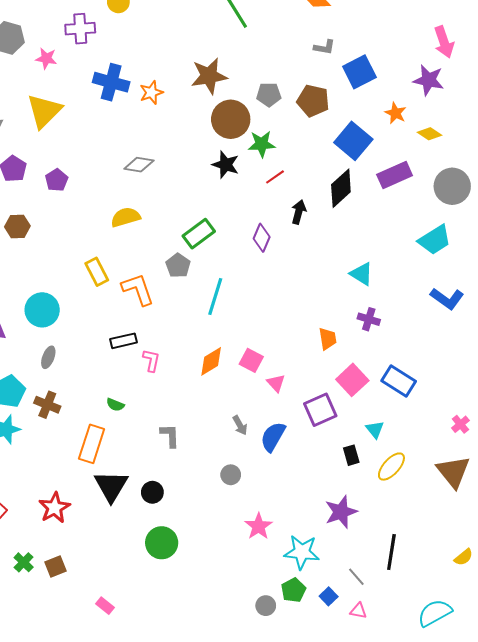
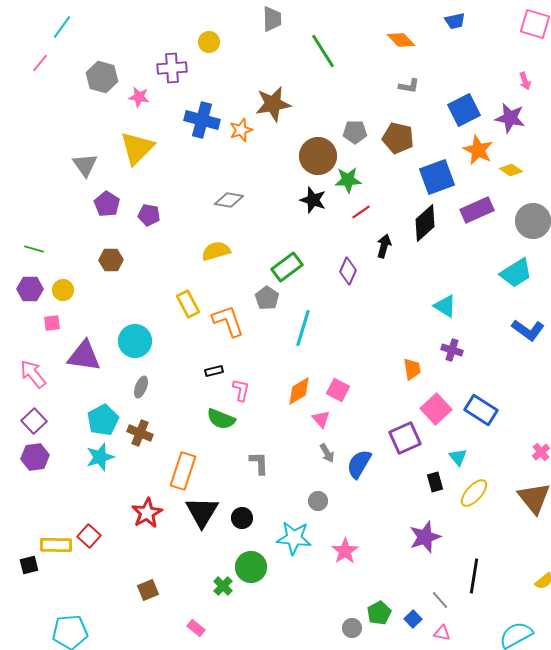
pink arrow: (444, 42) -> (525, 81), size x0.6
blue square: (359, 72) -> (464, 110), moved
brown star: (209, 76) -> (273, 104), moved
orange star: (396, 113) -> (478, 150), size x1.4
blue square: (353, 141) -> (437, 177), turned 30
purple pentagon: (57, 180) -> (149, 215), turned -30
black rectangle: (124, 341) -> (214, 371), size x0.7
pink triangle: (276, 383) -> (321, 419), moved
green semicircle: (115, 405) -> (221, 419), moved, size x1.6
red star: (54, 508) -> (147, 513), moved
cyan star: (302, 552) -> (294, 538), moved
green cross: (24, 562) -> (223, 586), moved

